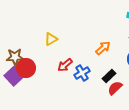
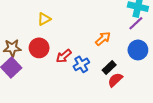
yellow triangle: (51, 39) -> (44, 19), moved
red circle: (26, 68) -> (39, 48), moved

